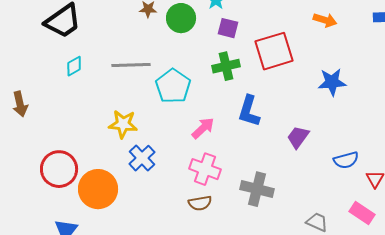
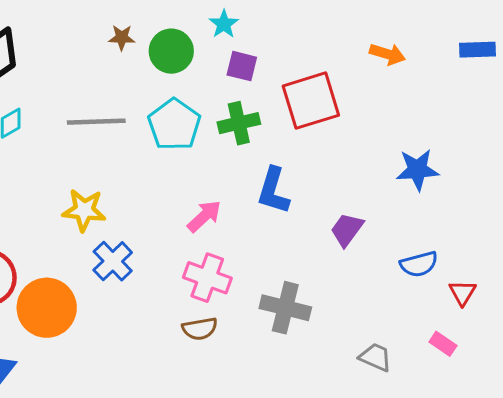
blue star: (332, 82) -> (417, 170), moved
cyan pentagon: (173, 86) -> (174, 125), moved
pink rectangle: (362, 213) -> (443, 344), size x0.7

